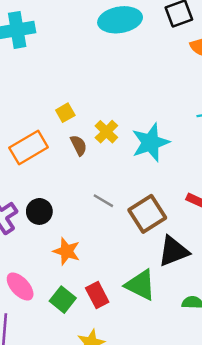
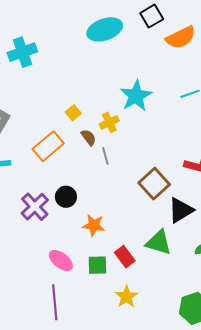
yellow cross: (106, 132) -> (109, 122), turned 30
cyan star: (150, 142) -> (136, 96), moved
gray line: (103, 201) -> (105, 156), moved, turned 54
green square: (63, 300) -> (97, 265), turned -30

